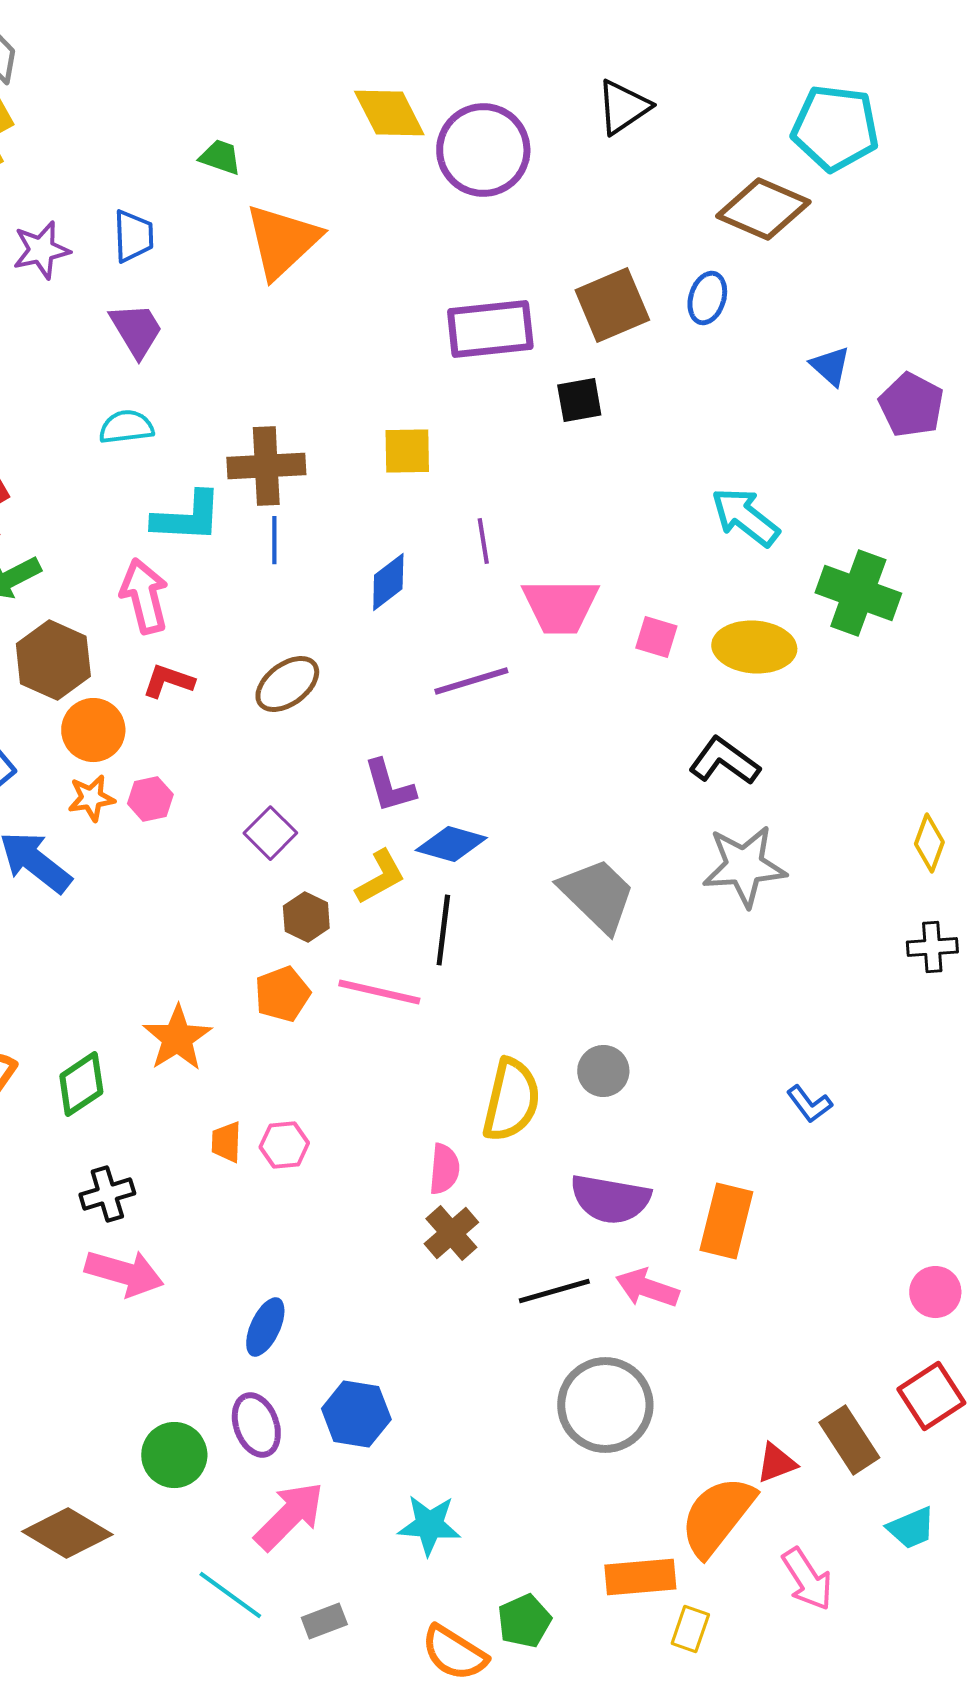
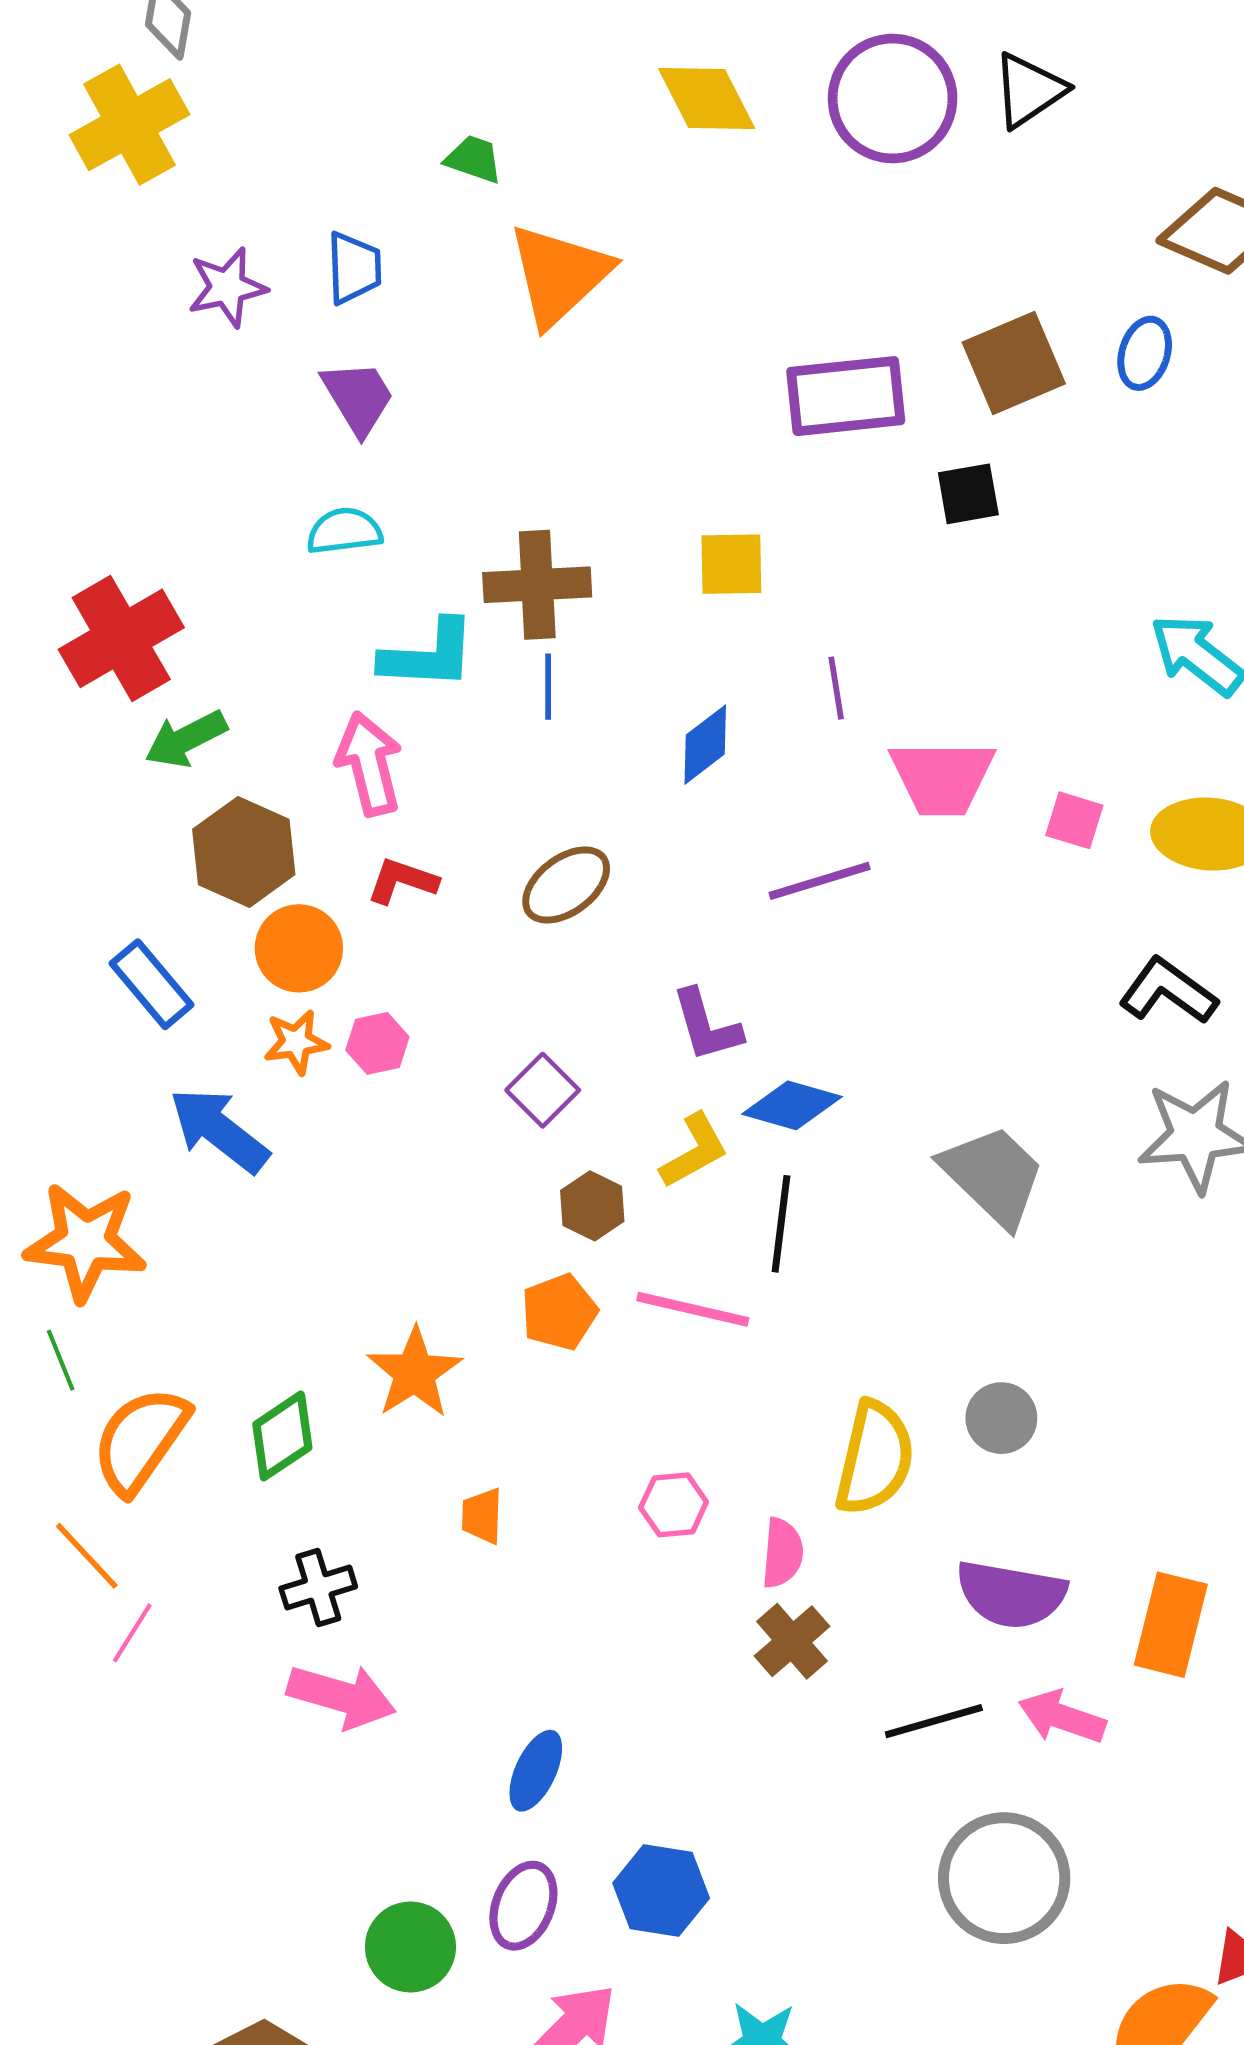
purple circle: (483, 150) -> (893, 99), moved
pink hexagon: (284, 1145) -> (674, 1505), moved
purple ellipse: (256, 1425) -> (523, 1906), turned 42

